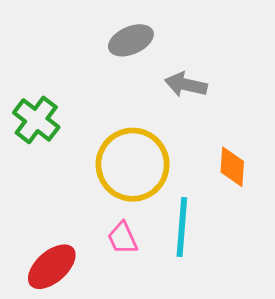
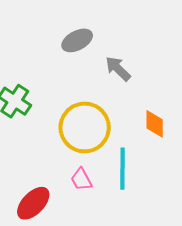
gray arrow: (186, 85) -> (118, 69), turned 36

